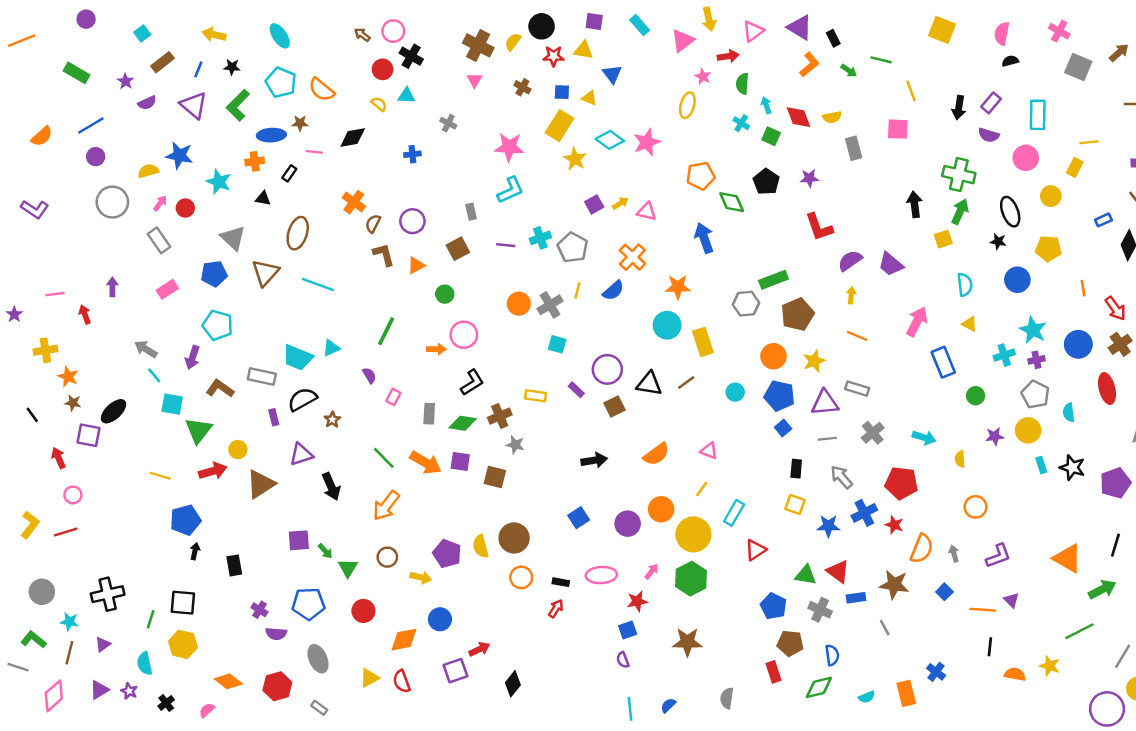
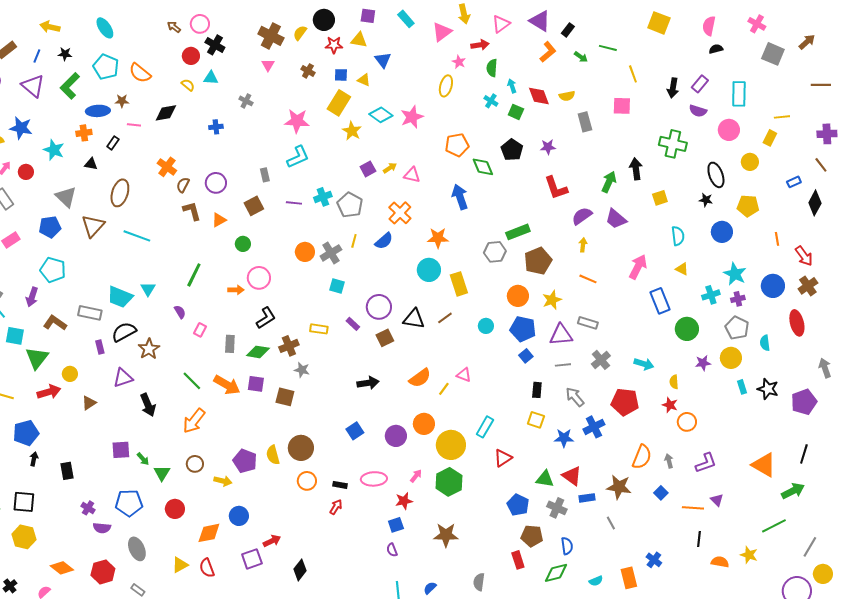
black rectangle: (833, 38) -> (568, 30), turned 64
green arrow: (960, 212) -> (609, 182), moved
cyan triangle: (331, 348) -> (148, 289), turned -35
green circle: (976, 396) -> (687, 329), size x1.5
brown star: (332, 420) -> (149, 349), size x1.5
brown triangle: (261, 484) -> (89, 403), size x0.6
yellow line: (702, 489) -> (444, 389), moved
red star: (894, 525) -> (670, 405), moved

